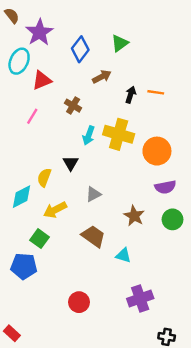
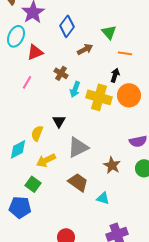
green triangle: (120, 43) -> (109, 32), moved, turned -35
orange line: (156, 92) -> (125, 53), moved
black arrow: (131, 95) -> (115, 75), moved
cyan arrow: (89, 135) -> (75, 89), moved
orange circle: (157, 151) -> (129, 95), moved
gray triangle: (93, 194) -> (78, 147), size x1.6

